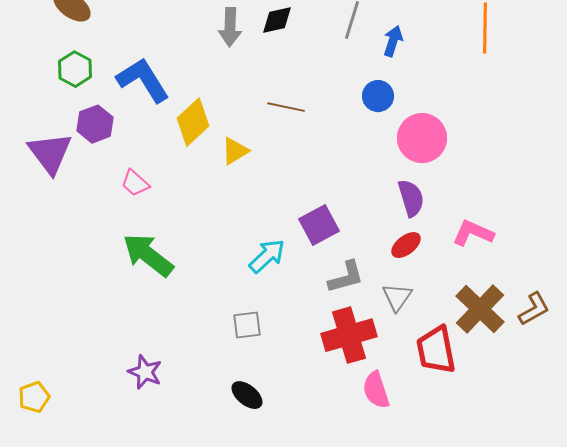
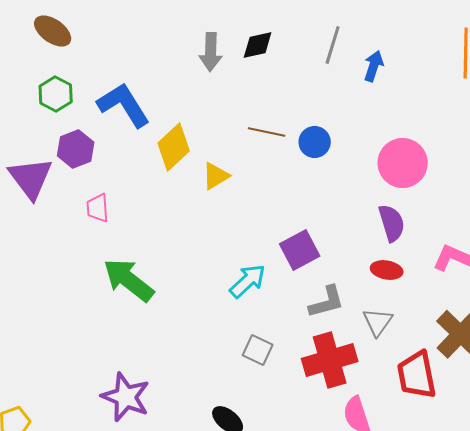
blue circle: (378, 96) -> (315, 142), moved
pink trapezoid: (135, 183) -> (98, 208), moved, turned 44
red ellipse: (406, 245) -> (387, 270), turned 48
gray square: (247, 325) -> (258, 350), moved, turned 32
purple star: (145, 372) -> (126, 397), size x1.4

